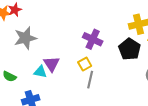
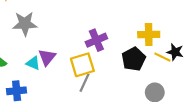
purple cross: (93, 39) -> (96, 40), turned 30
yellow square: (85, 64) -> (82, 65), size x1.6

